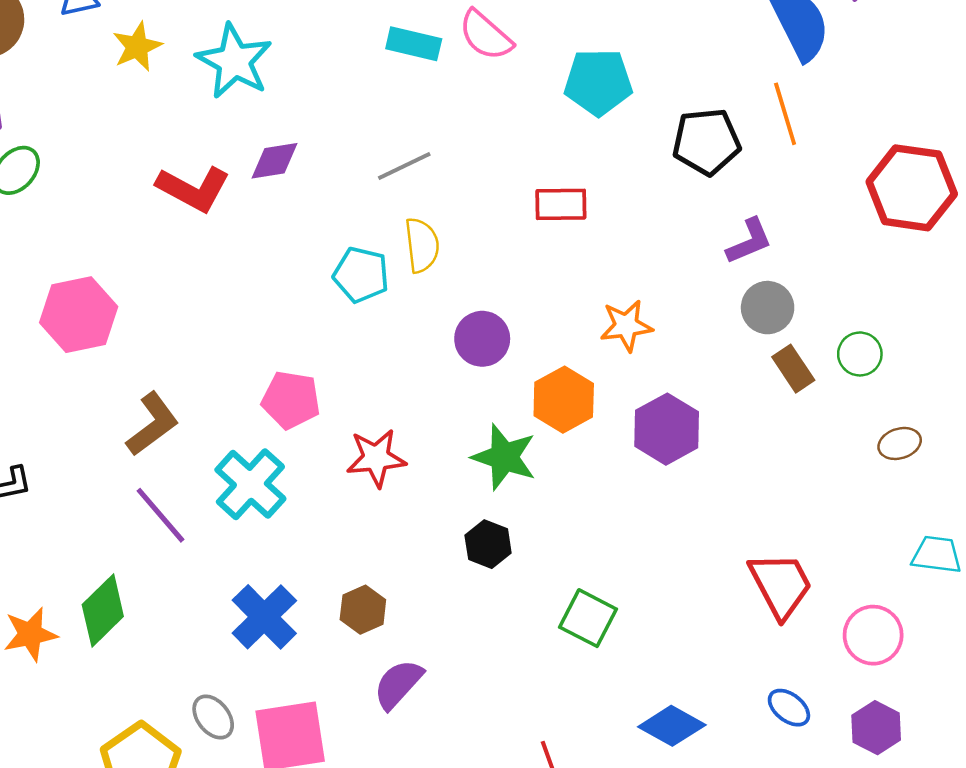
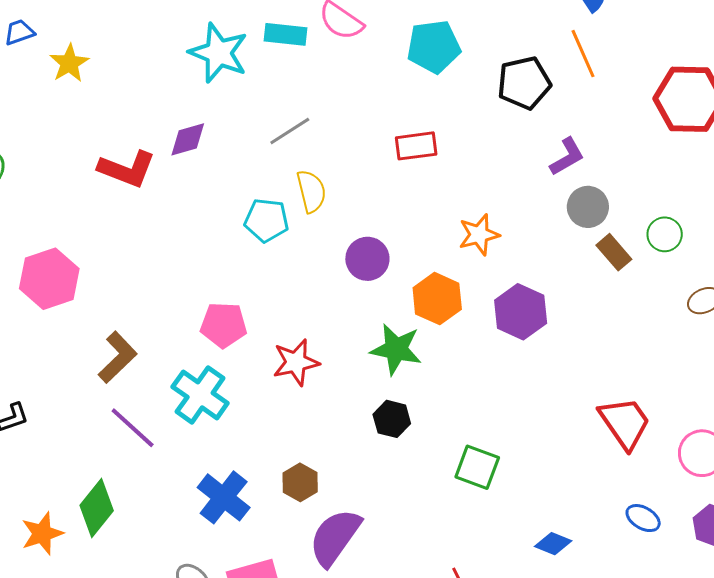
cyan star: (234, 61) -> (219, 53), moved
purple semicircle: (398, 684) -> (335, 537), size x1.4
blue diamond: (672, 726) -> (553, 544), size x0.7

